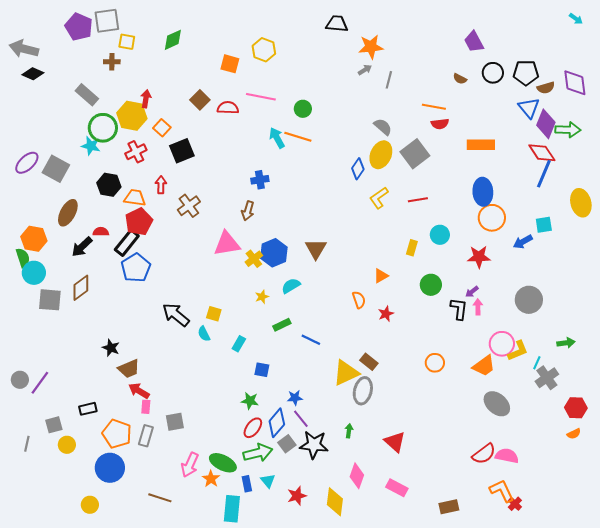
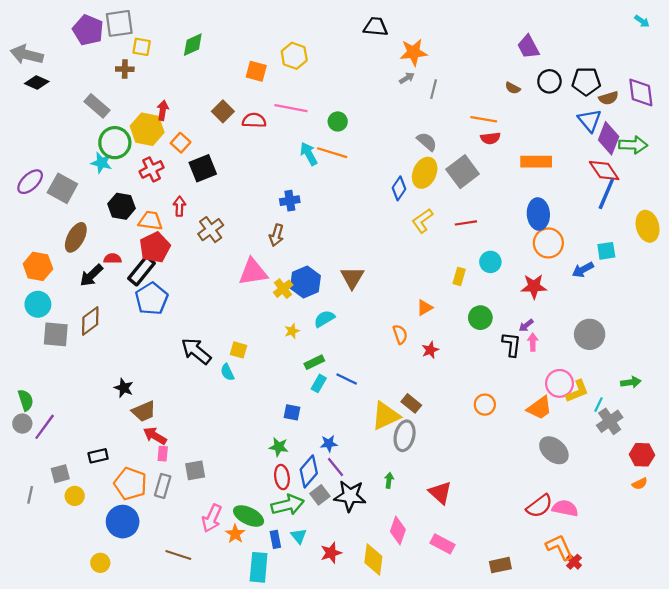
green semicircle: (23, 258) -> (26, 400), moved
cyan rectangle: (239, 344) -> (319, 383), moved
red ellipse: (253, 428) -> (282, 477), turned -45

